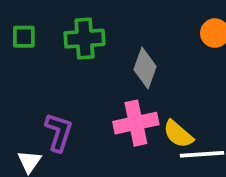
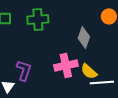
gray diamond: (145, 68) -> (84, 37), moved

